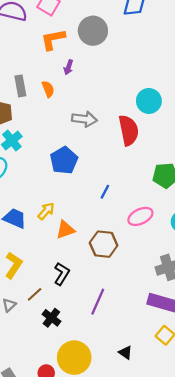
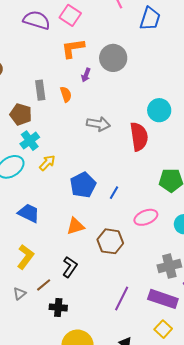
gray circle: (93, 31) -> (113, 58), moved
blue pentagon: (64, 160) -> (83, 185), moved
yellow arrow: (46, 211) -> (47, 163), moved
purple line: (98, 302) -> (122, 298), moved
black cross: (51, 318) -> (58, 307), turned -36

